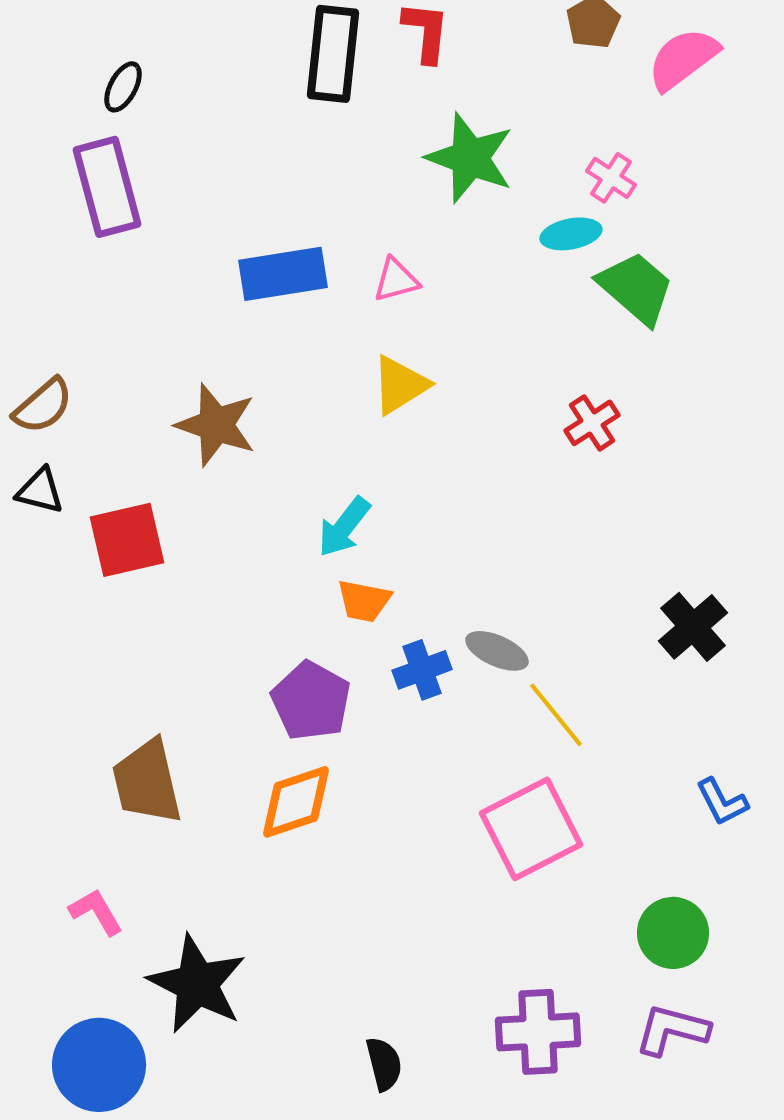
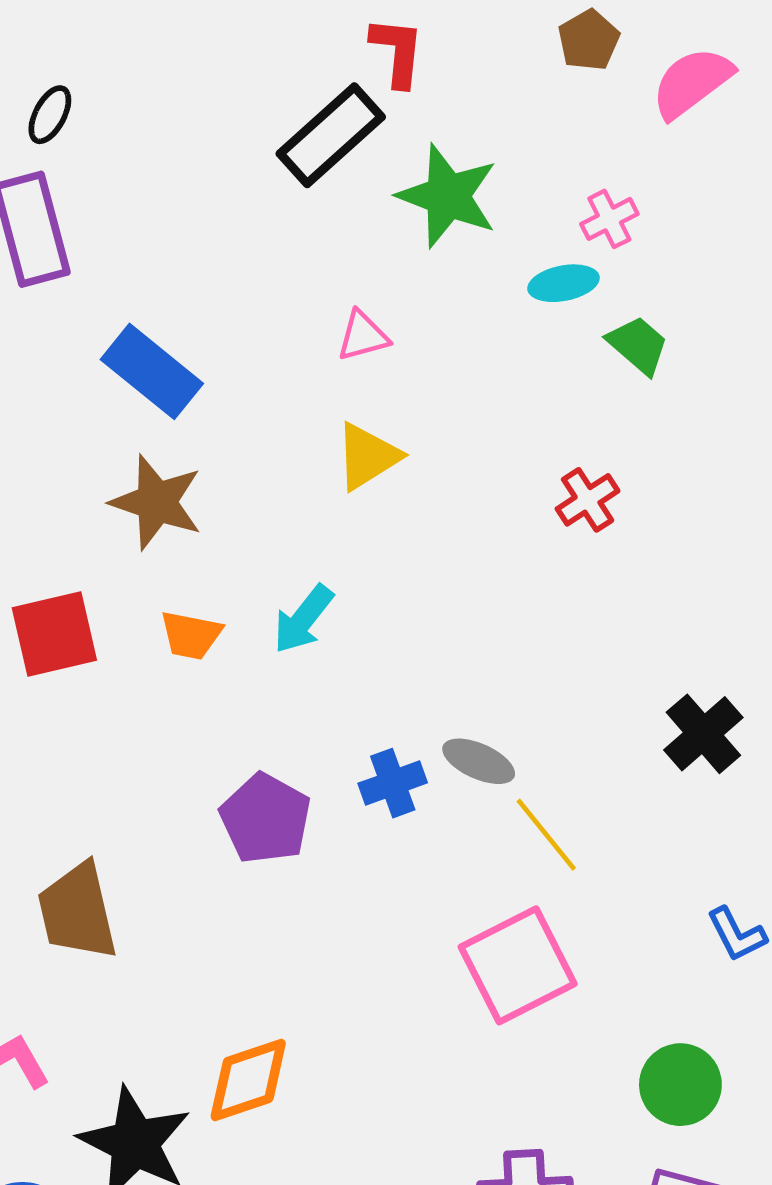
black rectangle: (333, 54) -> (331, 135), moved, turned 42
pink cross: (611, 178) -> (609, 219), turned 30
blue rectangle: (283, 274) -> (152, 371), moved, turned 48
green trapezoid: (636, 288) -> (638, 345), size x0.7
orange trapezoid: (364, 601) -> (191, 635), moved
orange diamond: (296, 802) -> (248, 1080), moved

